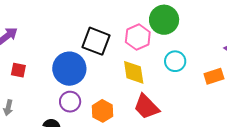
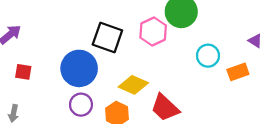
cyan circle: (175, 61) -> (208, 56), moved
yellow diamond: (134, 72) -> (133, 85), moved, turned -56

